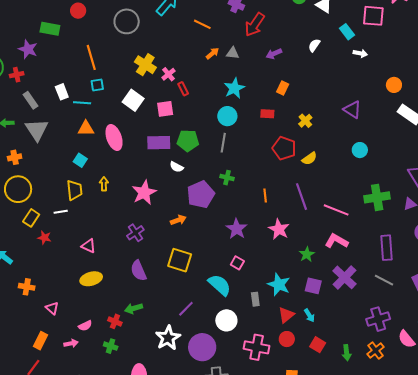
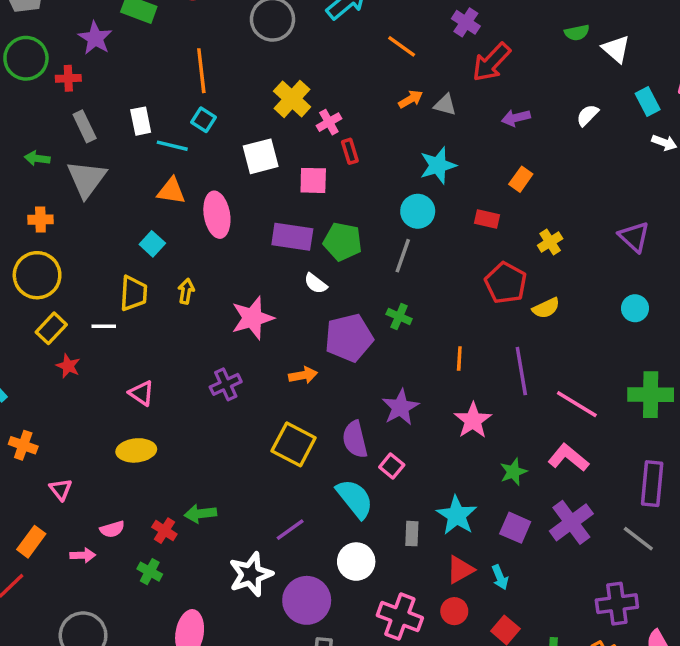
cyan square: (97, 85) -> (204, 120), turned 32
white square: (133, 100) -> (261, 156), turned 30
purple semicircle: (139, 271) -> (355, 439), moved

